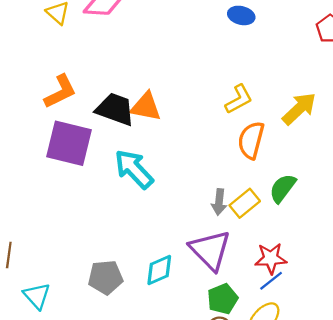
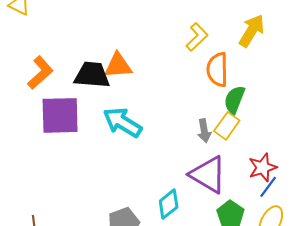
green semicircle: (283, 188) -> (234, 100), moved

